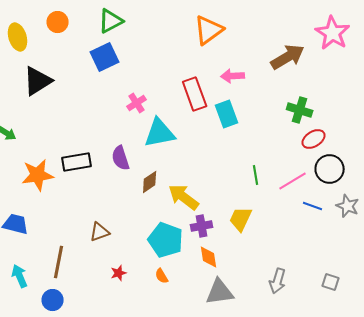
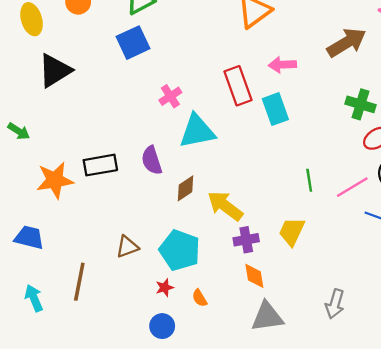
cyan pentagon: (166, 240) -> (180, 250), moved
red star: (119, 273) -> (165, 288), moved
blue circle: (53, 300) -> (162, 326), moved

